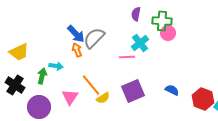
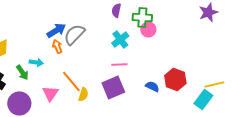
blue arrow: (76, 34) -> (56, 30), turned -78
pink line: (127, 57) -> (119, 64), moved
green arrow: (42, 76) -> (22, 72), turned 133
yellow semicircle: (103, 98) -> (83, 94), turned -40
red hexagon: (203, 99) -> (175, 79), moved

